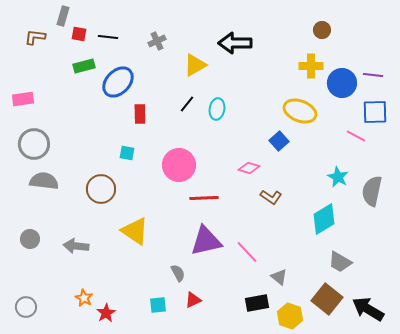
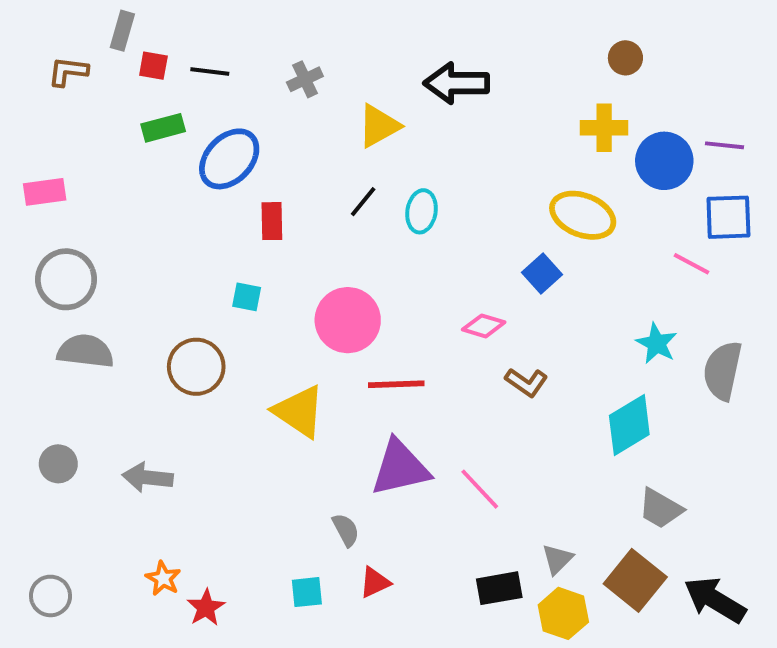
yellow triangle: (135, 231) -> (299, 411), moved
gray triangle: (279, 277) -> (557, 559), moved, turned 36

